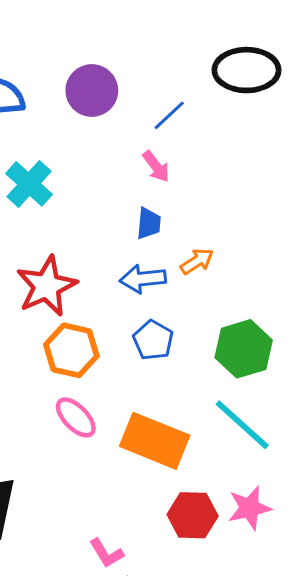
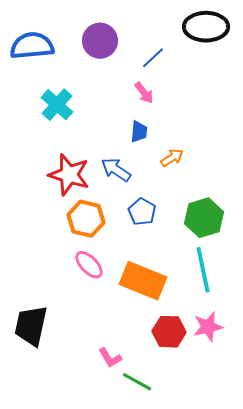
blue arrow: (143, 279) -> (116, 170), moved, turned 40
red star: (47, 286) -> (69, 175), turned -30
cyan line: (242, 425) -> (203, 270), turned 36

